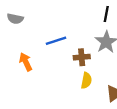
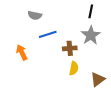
gray semicircle: (15, 19) -> (35, 15), moved

